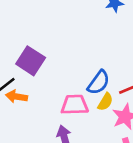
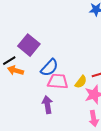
blue semicircle: (99, 82) -> (49, 68), moved

